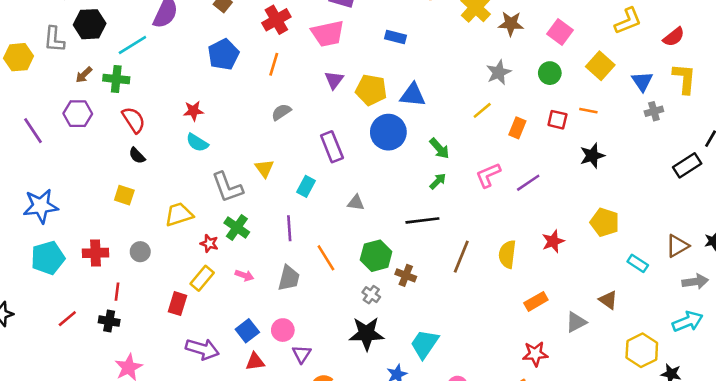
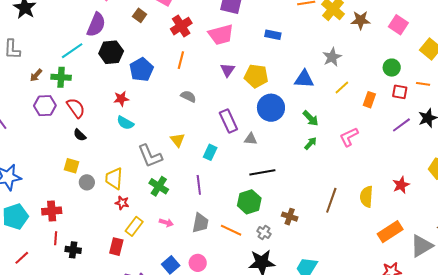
black hexagon: (90, 24) -> (111, 52), moved
blue pentagon: (223, 54) -> (141, 69), moved
gray star: (499, 72) -> (332, 57), moved
green circle: (550, 73) -> (392, 68), moved
blue triangle: (413, 95) -> (304, 79), moved
gray semicircle: (281, 112) -> (188, 96), turned 63
purple hexagon: (78, 114) -> (45, 106), moved
purple line: (528, 183) -> (401, 125), moved
gray triangle: (356, 203) -> (251, 139), moved
yellow trapezoid: (179, 214) -> (114, 178), turned -65
black line: (422, 220) -> (262, 172), moved
red star: (209, 243) -> (122, 203), moved
gray circle: (140, 252) -> (87, 182), moved
green hexagon: (376, 256) -> (249, 202), moved
orange line: (326, 258) -> (231, 230), moved, turned -30
red line: (117, 292) -> (56, 238), moved
orange rectangle: (536, 301) -> (390, 232), size x1.4
red line: (67, 319) -> (22, 258), moved
black cross: (109, 321) -> (73, 250), moved
gray triangle: (576, 322) -> (422, 246), size x1.4

